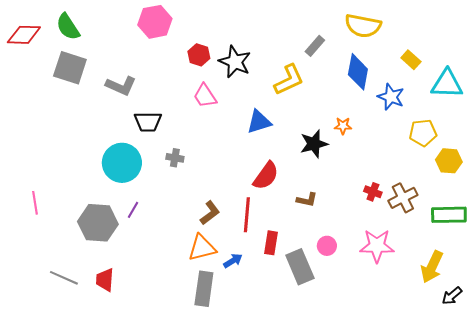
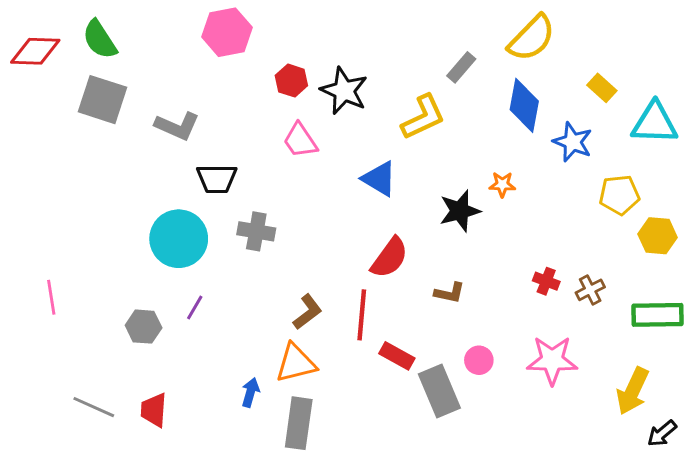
yellow semicircle: (363, 26) -> (532, 38), turned -57
blue triangle: (259, 122) -> (379, 179), turned 48
gray cross: (175, 158) -> (256, 231), size x1.4
brown cross: (403, 198) -> (590, 290), size x0.7
gray hexagon: (98, 223) -> (144, 327), size x0.6
red rectangle: (271, 243) -> (397, 356), turned -70
blue arrow: (233, 261) -> (250, 392), moved, turned -42

